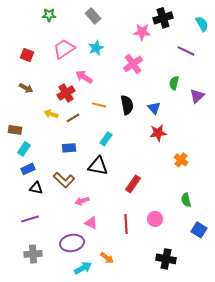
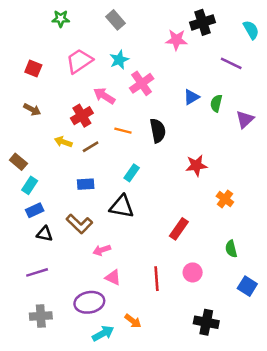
pink cross: (133, 64) -> (142, 83), moved
blue triangle: (154, 108) -> (191, 97), moved, turned 40
brown rectangle: (15, 130) -> (18, 162), turned 32
red rectangle: (133, 184) -> (179, 229), moved

